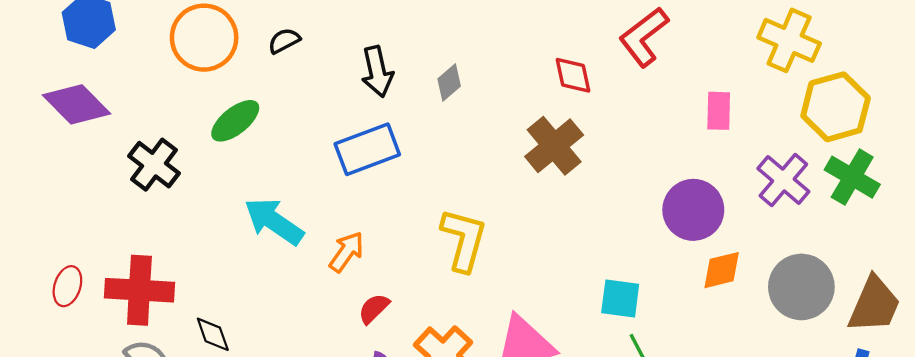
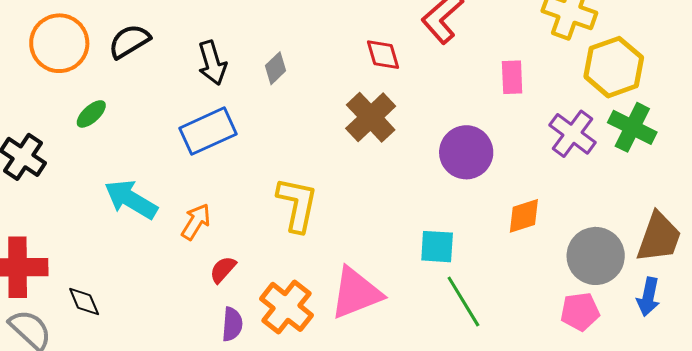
black semicircle: (284, 41) -> (129, 41), size x1.5
green ellipse: (235, 121) -> (91, 114), size x0.7
purple circle: (693, 210) -> (466, 152), moved
gray circle: (801, 287) -> (596, 256), moved

